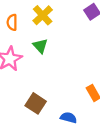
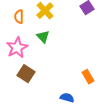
brown square: (36, 103) -> (26, 74), moved

